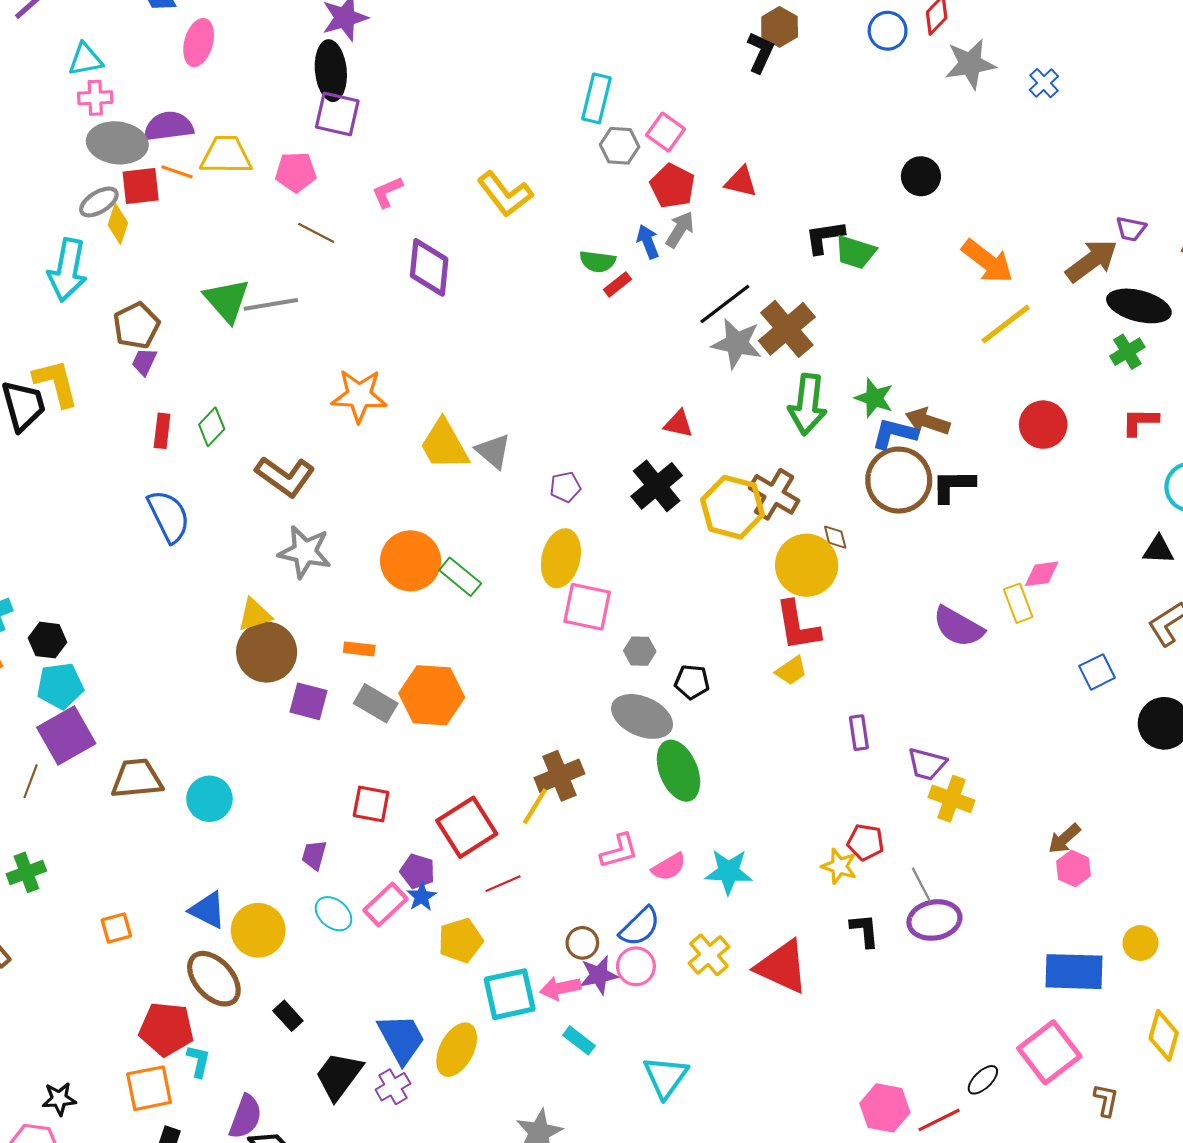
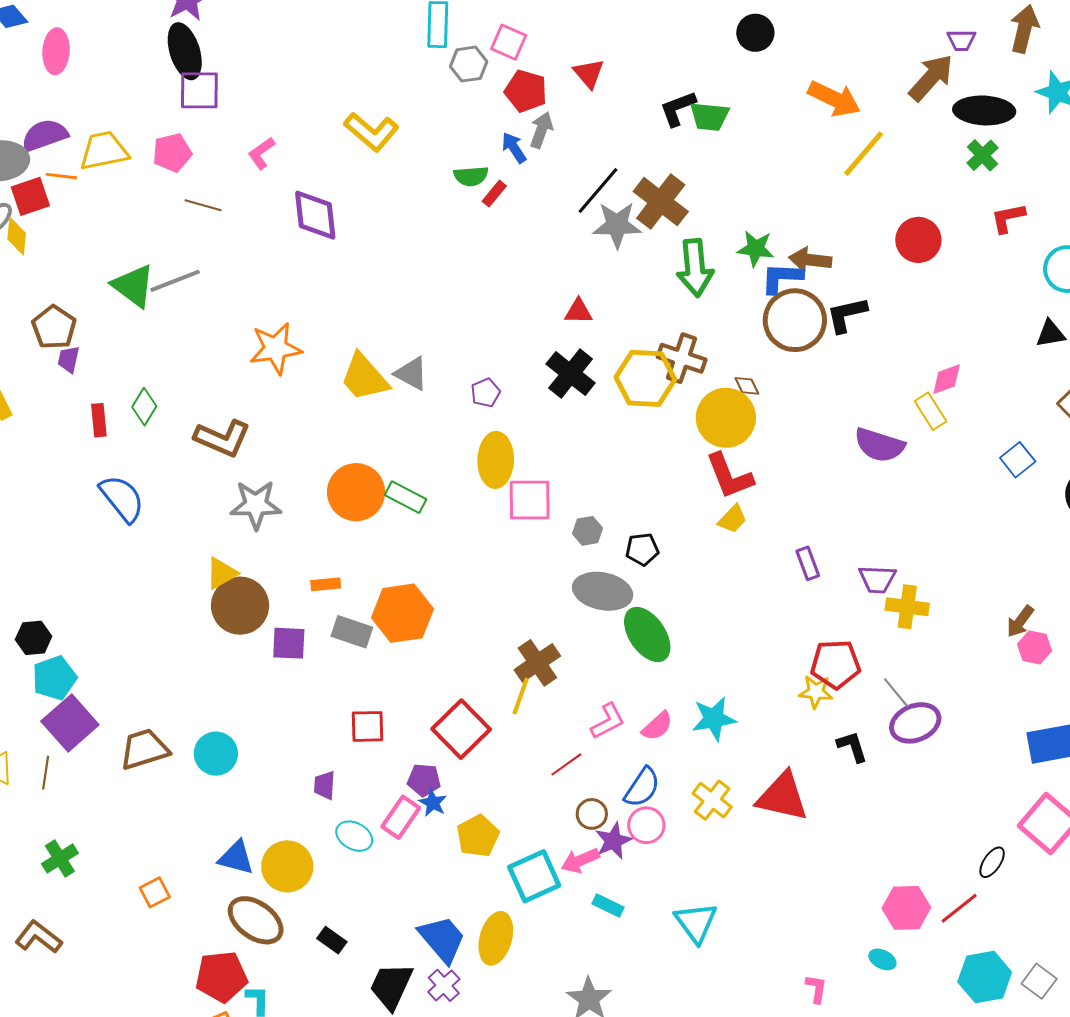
red triangle: (741, 182) -> (589, 74), turned 48
red pentagon: (865, 842) -> (836, 664), size x1.4
red line: (503, 884) -> (566, 764), moved

